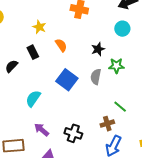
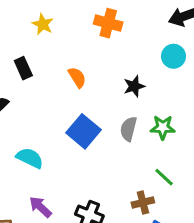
yellow star: (39, 27) -> (43, 24), moved
black rectangle: (33, 52) -> (23, 68), moved
green star: (116, 66) -> (163, 127), moved
cyan semicircle: (33, 99) -> (30, 158), turned 78

